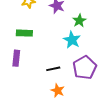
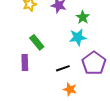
green rectangle: (24, 33) -> (37, 42), moved, turned 56
cyan star: (72, 40) -> (78, 37), turned -30

